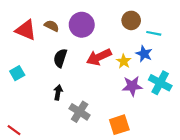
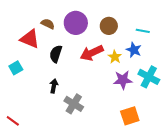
brown circle: (131, 20) -> (109, 26), moved
red triangle: (26, 30) -> (30, 39), moved
orange square: (119, 125) -> (130, 116), moved

